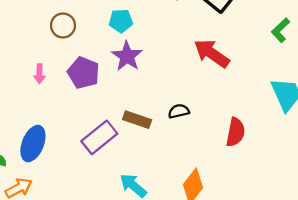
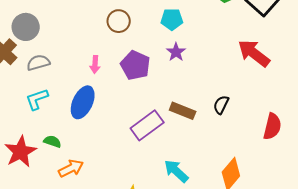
purple star: (127, 56) -> (176, 52), size x0.7
black semicircle: (179, 111) -> (221, 105), turned -54
blue ellipse: (33, 144) -> (83, 102), moved

